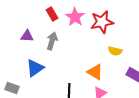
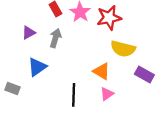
purple triangle: (27, 36) -> (29, 33), turned -32
yellow semicircle: (115, 51) -> (123, 49), size x1.6

